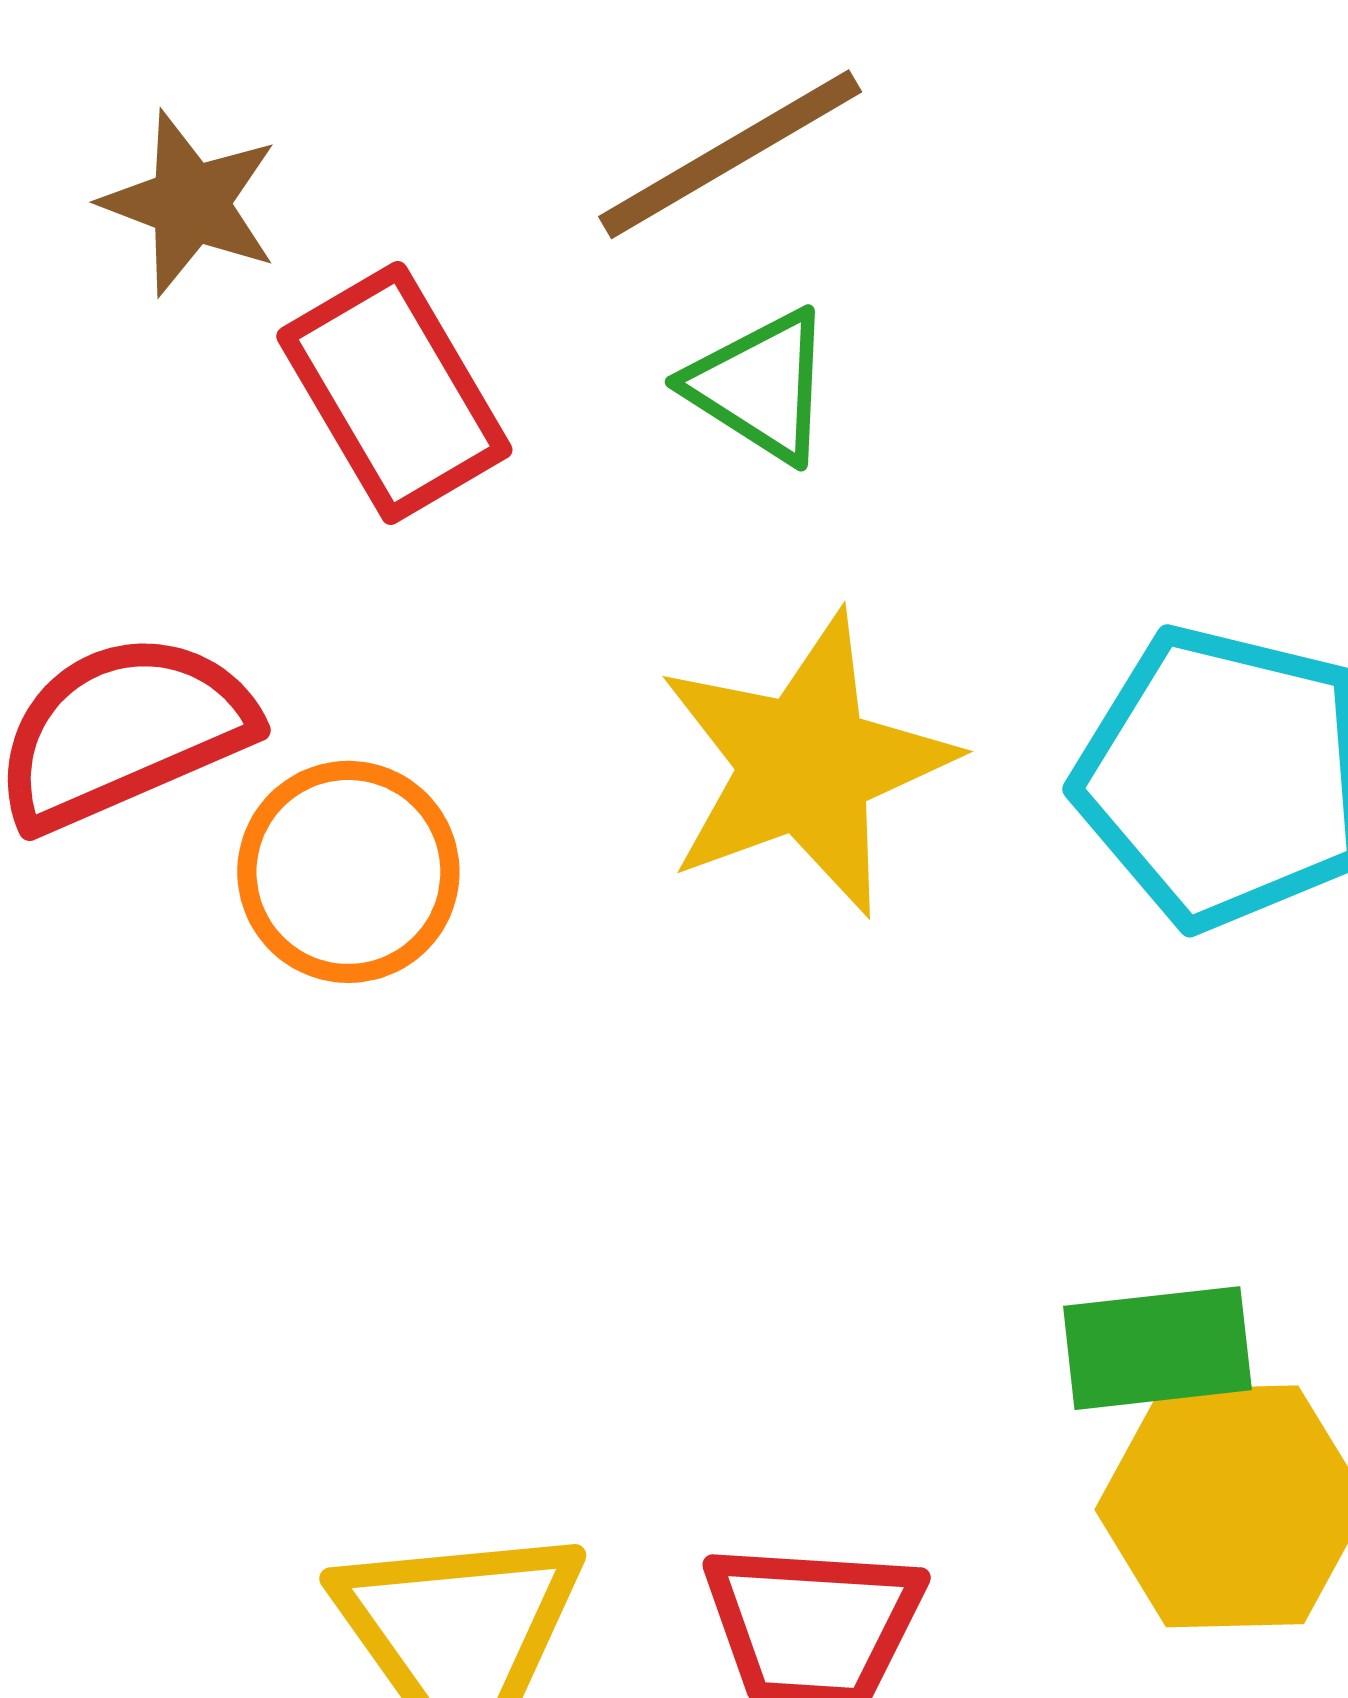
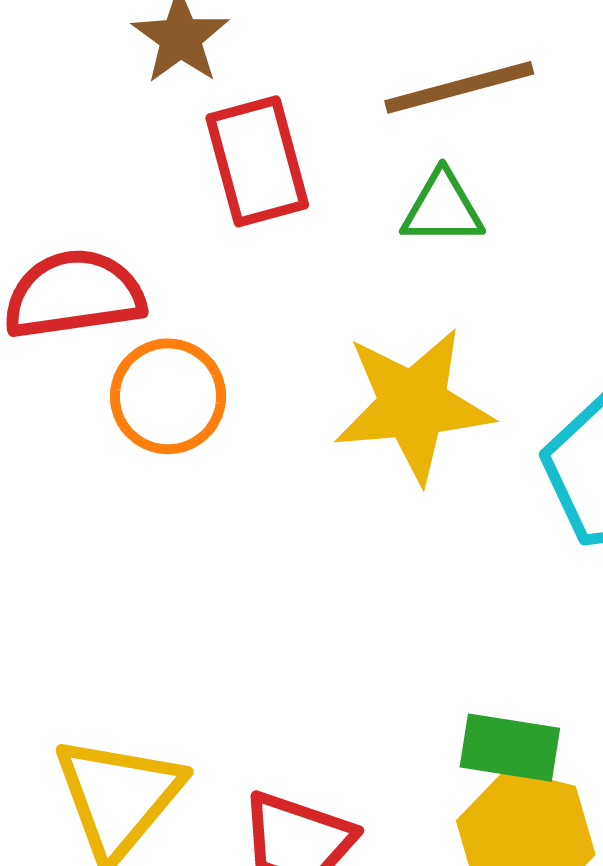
green triangle: (760, 386) -> (442, 208), turned -48

